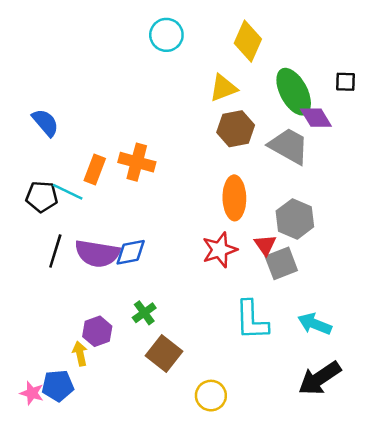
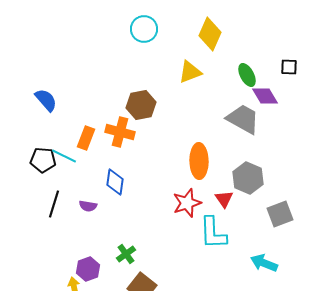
green ellipse: (294, 92) -> (247, 75), size x0.6
brown hexagon: (236, 129) -> (141, 105), moved
blue diamond: (131, 252) -> (115, 182), moved, turned -72
purple semicircle: (97, 253) -> (88, 206), size x0.5
gray square: (281, 263) -> (280, 214), moved
cyan L-shape: (252, 320) -> (213, 233), moved

